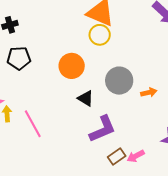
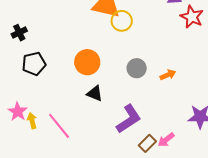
yellow circle: (100, 35) -> (122, 21), moved
gray circle: (119, 81) -> (137, 68), size x0.7
black triangle: (86, 98) -> (95, 93), moved

